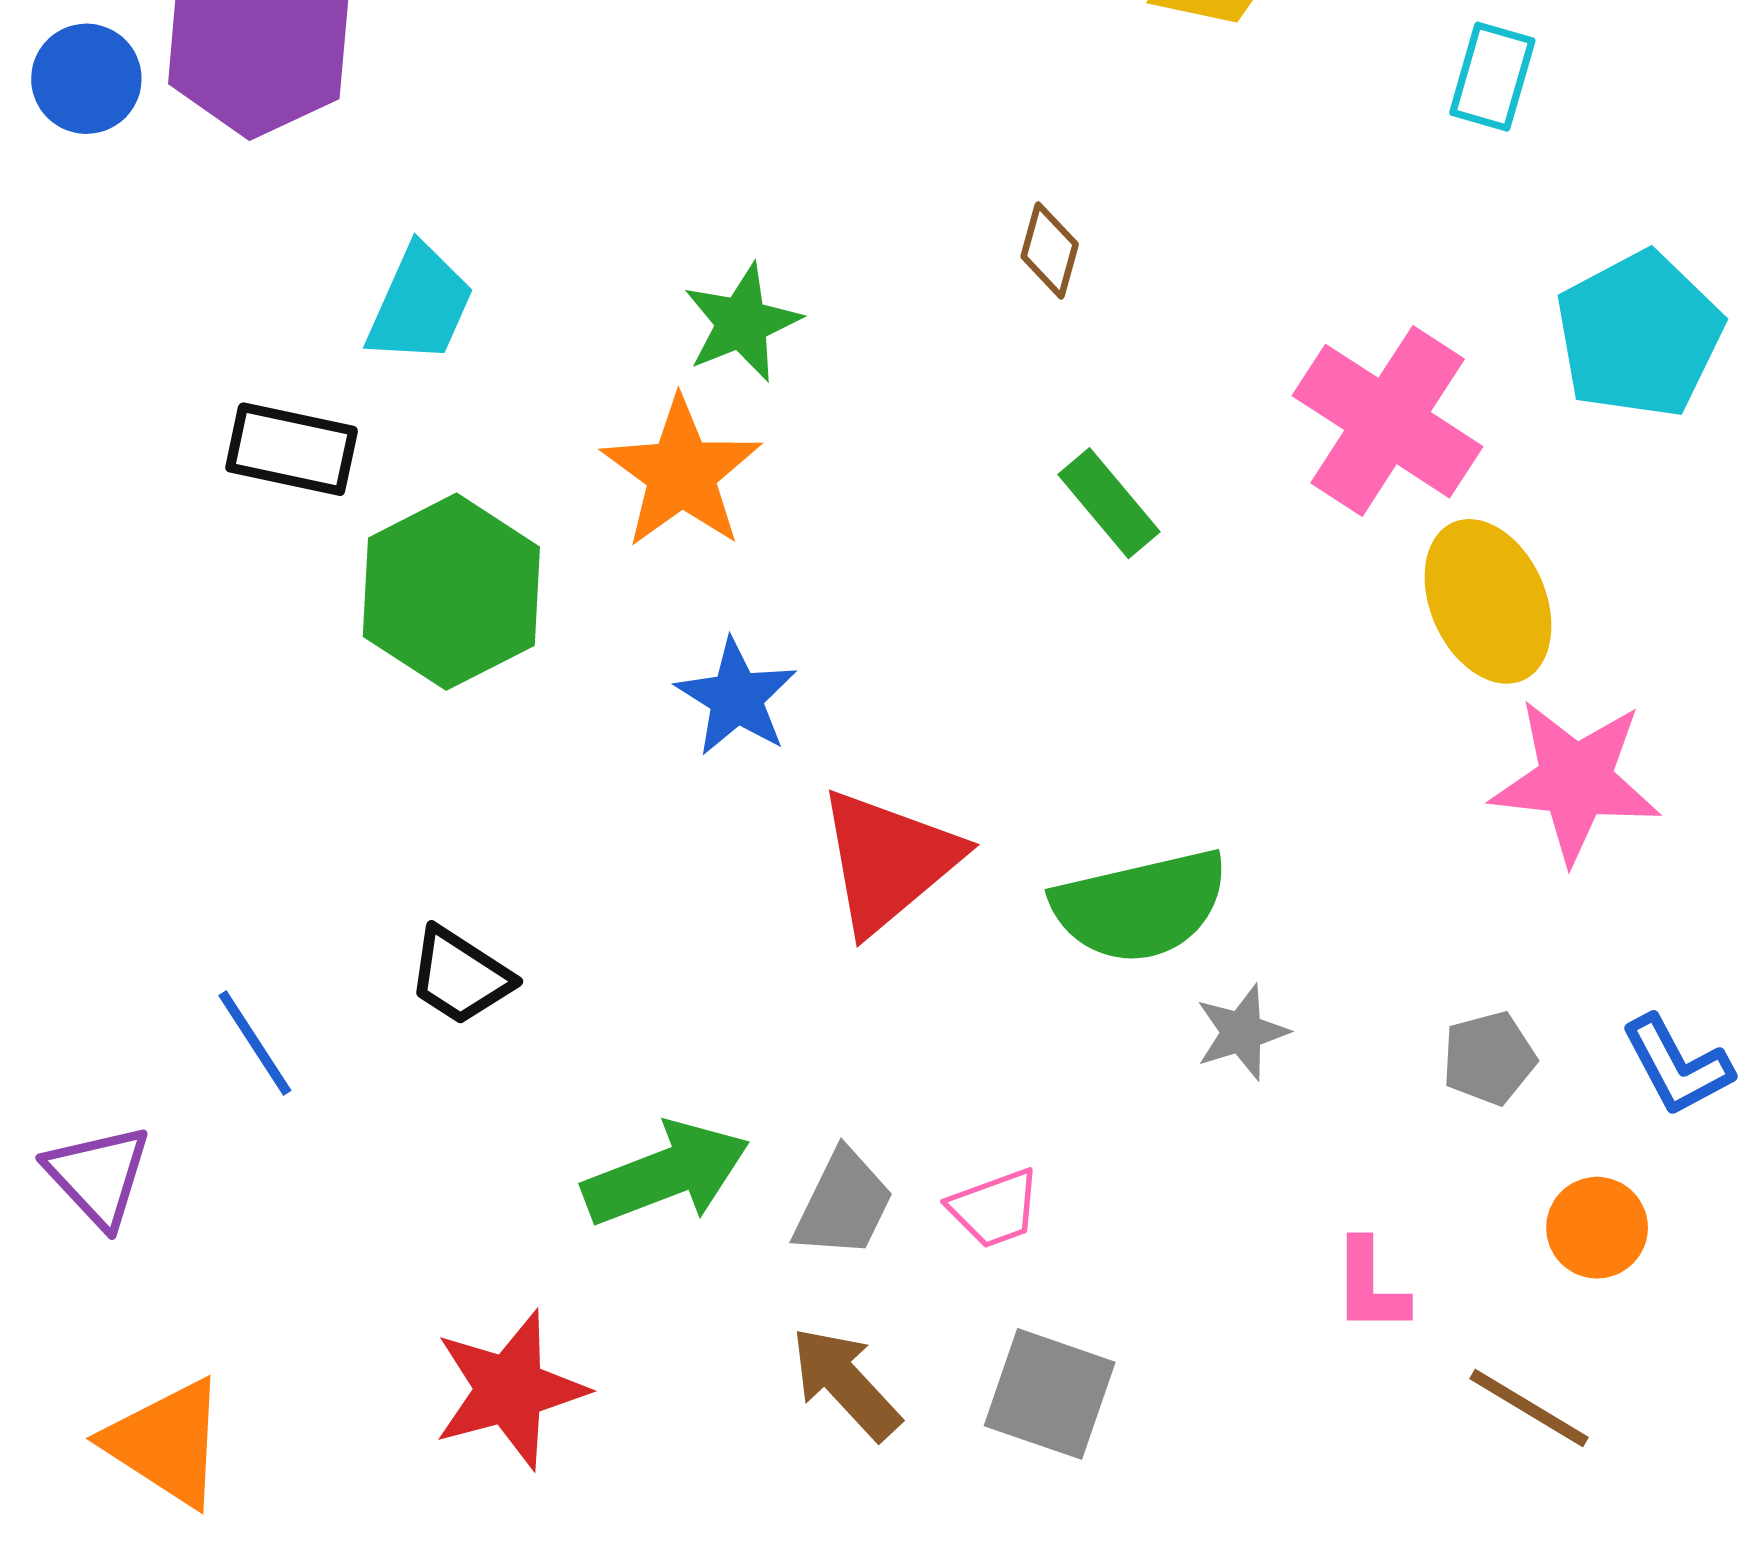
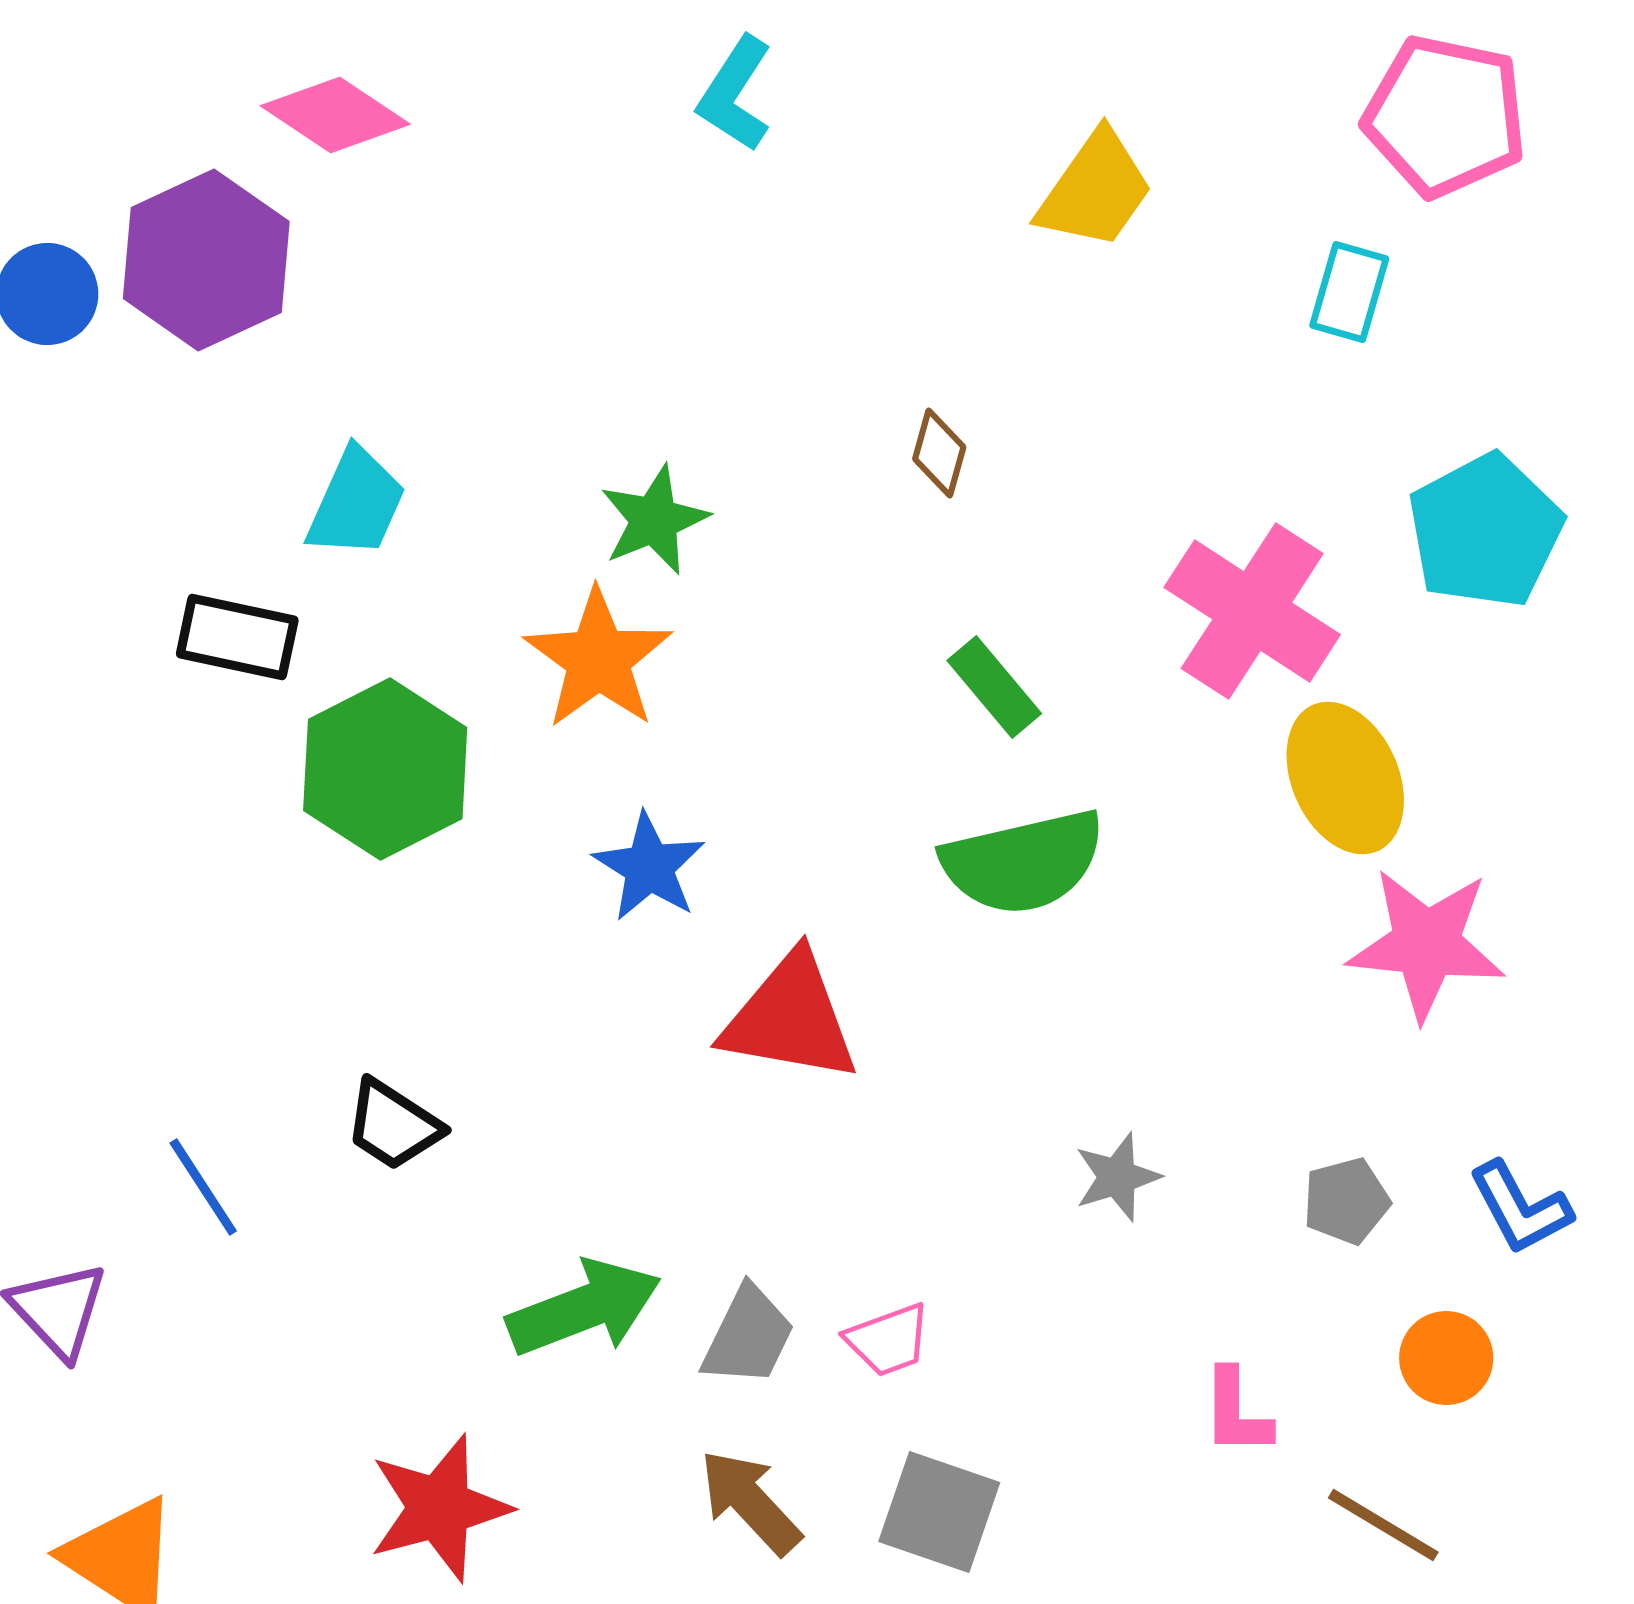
red triangle: (889, 861) -> (790, 1018), turned 50
green semicircle: (1140, 906) -> (1023, 862), moved

